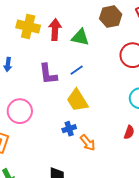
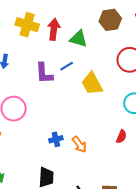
blue line: (77, 70) -> (67, 66), moved
yellow trapezoid: (77, 100) -> (92, 84), moved
blue cross: (69, 129) -> (56, 139), moved

